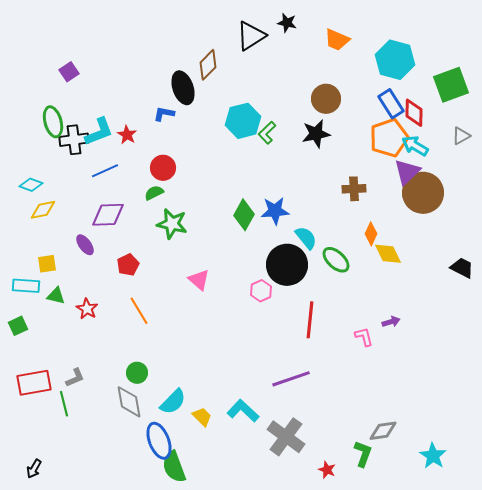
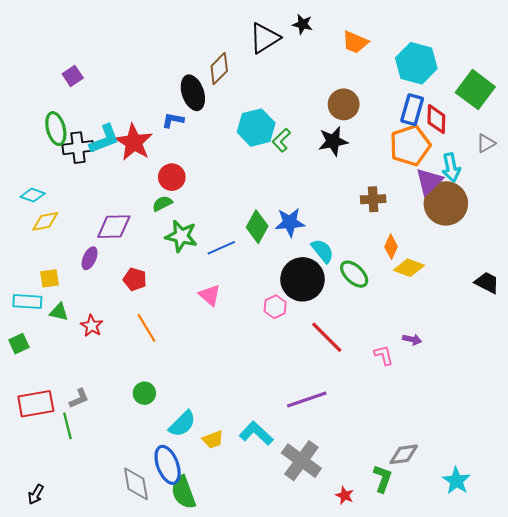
green square: (451, 85) -> (475, 90), turned -33
blue rectangle: (391, 104) -> (412, 110), turned 48
red star: (127, 135) -> (134, 142), size x1.8
cyan arrow: (415, 146) -> (451, 168), moved, turned -132
blue line: (105, 171) -> (221, 248), moved
purple ellipse: (85, 245) -> (90, 258), turned 60
yellow diamond: (388, 254) -> (409, 268), turned -44
red pentagon: (128, 265) -> (135, 279), turned -30
red line: (310, 320) -> (327, 337), turned -51
purple arrow: (391, 322) -> (412, 339), turned 30
gray diamond: (129, 402) -> (136, 484), moved
yellow trapezoid: (202, 417) -> (213, 440), turned 115

